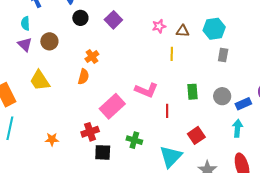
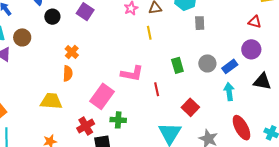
brown circle: (49, 41) -> (22, 37), moved
yellow trapezoid: (40, 80) -> (51, 101), moved, turned 140
green cross: (134, 140) -> (118, 120), moved

